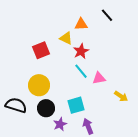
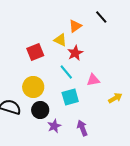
orange triangle: (81, 24) -> (75, 26), turned -32
cyan line: (81, 71) -> (66, 72), moved
yellow arrow: (121, 96) -> (115, 98), turned -64
cyan square: (76, 105) -> (70, 97), moved

